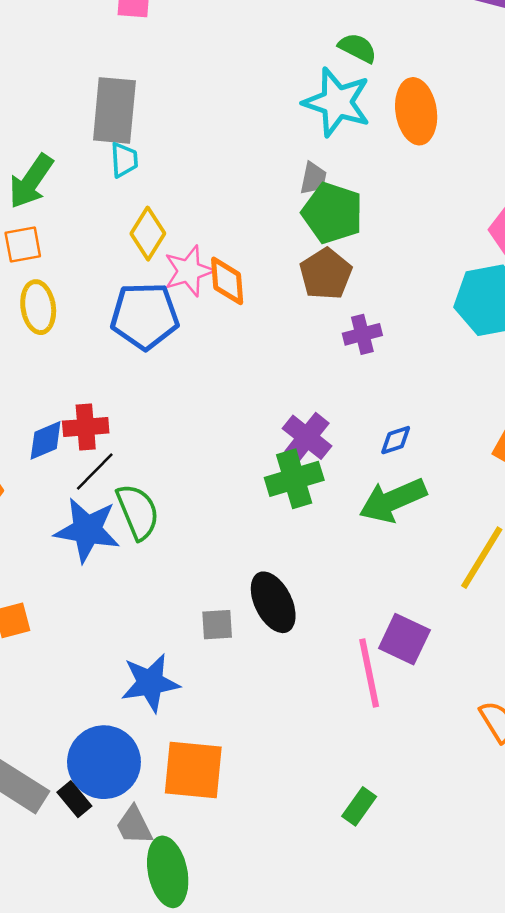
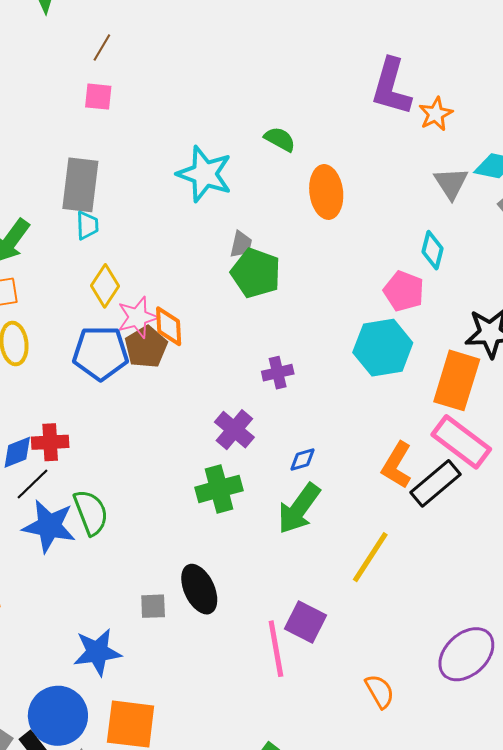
cyan star: (337, 102) -> (205, 174), moved
brown pentagon: (326, 274) -> (146, 347), moved
purple cross: (307, 437) -> (234, 430), moved
black line: (95, 472) -> (33, 484), moved
green arrow: (393, 500) -> (299, 509), turned -32

